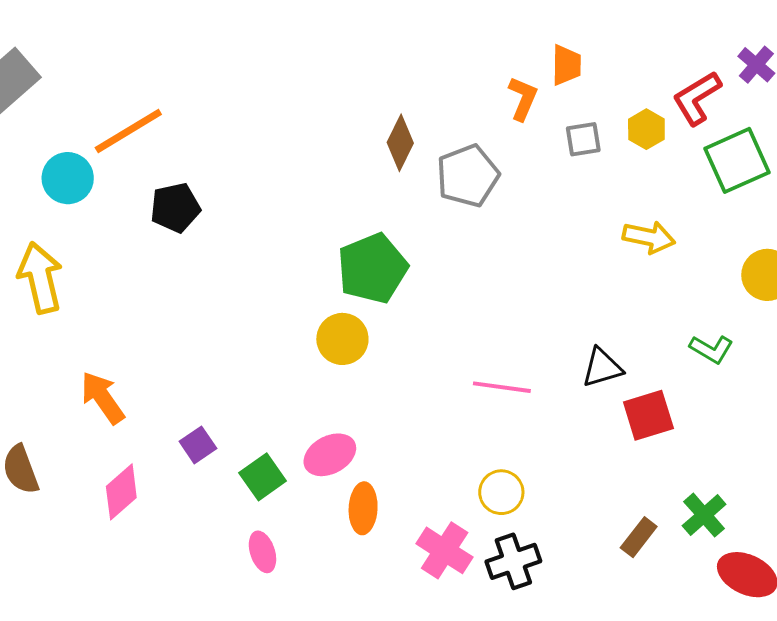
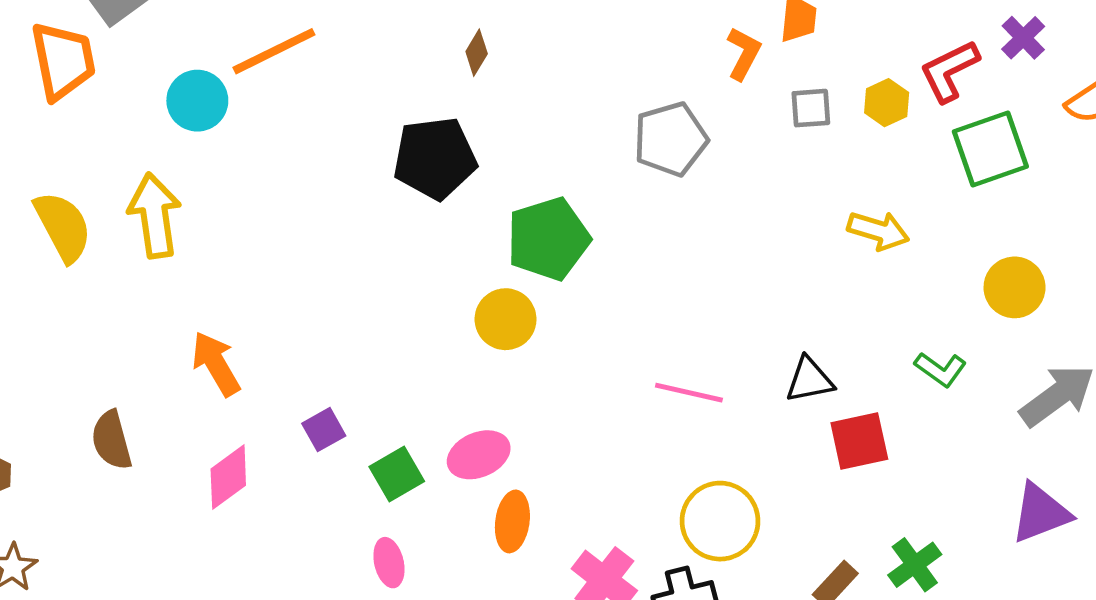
brown diamond: (400, 143) -> (477, 53), moved, size x0.7
black pentagon: (175, 208) -> (435, 158), moved, size x1.4
yellow circle: (501, 492) -> (720, 521), moved, size x1.5

